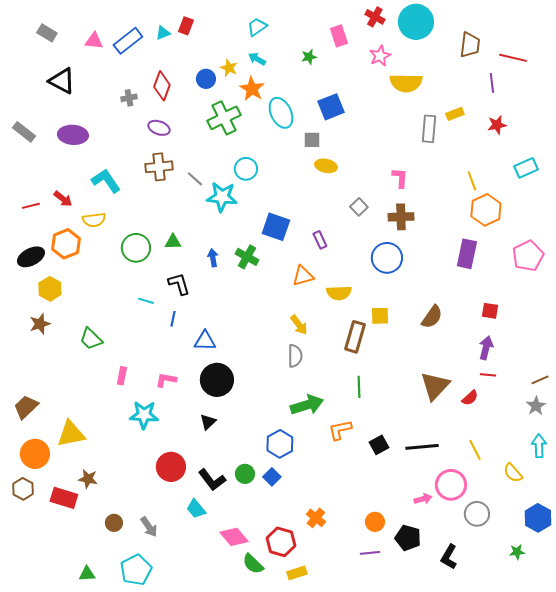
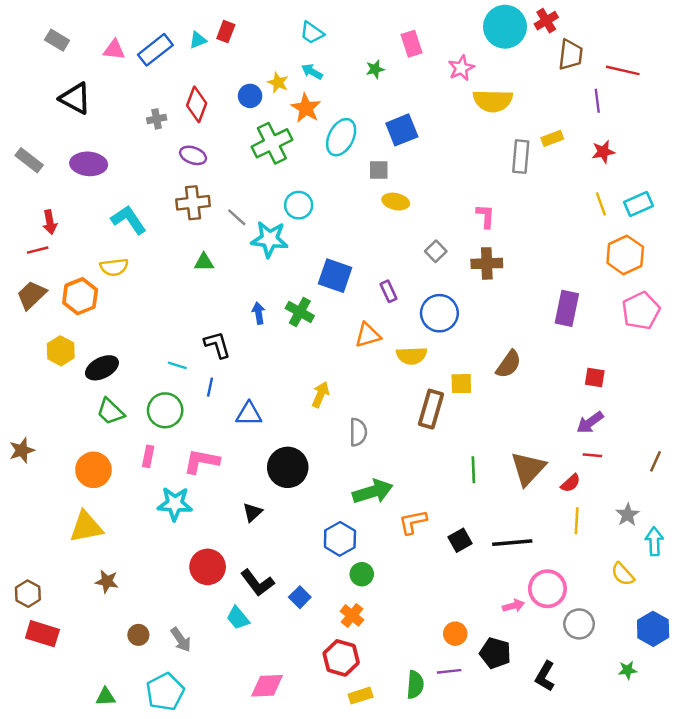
red cross: (375, 17) -> (546, 21), moved, turned 30
cyan trapezoid: (257, 27) -> (312, 33), turned -110
cyan ellipse: (281, 113) -> (341, 137), turned 52
yellow line: (472, 181) -> (601, 204), moved
red arrow: (63, 199) -> (50, 222), moved, turned 42
orange hexagon: (486, 210) -> (625, 255), moved
green triangle: (173, 242) -> (204, 262), moved
green circle: (136, 248) -> (165, 410), moved
black ellipse: (31, 257) -> (102, 368), moved
blue circle: (387, 258) -> (439, 313), moved
brown semicircle: (432, 317) -> (509, 364), moved
brown star: (40, 324) -> (22, 450), moved
yellow arrow: (299, 325) -> (320, 395), moved, turned -120
purple arrow: (486, 348) -> (590, 422), turned -140
pink L-shape: (166, 380) -> (202, 461), size x1.4
black circle: (217, 380) -> (288, 467), moved
brown line: (540, 380) -> (656, 461), turned -42
green line: (359, 387) -> (473, 470), moved
gray star: (536, 406) -> (628, 515), moved
brown trapezoid: (26, 407) -> (32, 295), moved
yellow line: (475, 450) -> (577, 521), moved, turned 30
orange circle: (35, 454) -> (93, 470), moved
green circle: (245, 474) -> (362, 574), moved
blue square: (272, 477) -> (300, 597), moved
red rectangle: (64, 498) -> (42, 634), moved
orange cross: (316, 518) -> (352, 615), moved
pink diamond: (234, 537) -> (267, 686), moved, turned -52
green semicircle: (253, 564) -> (415, 685), moved, turned -130

